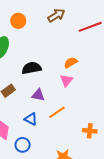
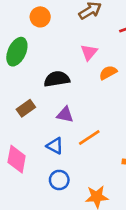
pink triangle: (66, 80) -> (89, 52), moved
blue circle: (23, 145) -> (59, 180), moved

